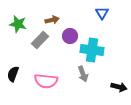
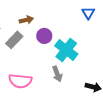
blue triangle: (102, 13) -> (88, 13), moved
cyan cross: (92, 50) -> (66, 50), turned 30

